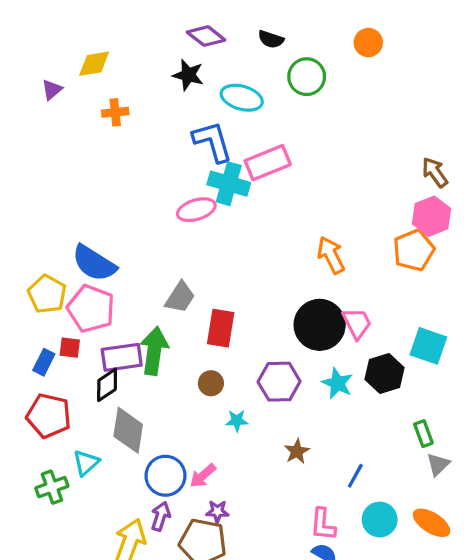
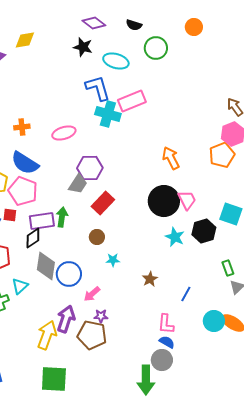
orange cross: (115, 112) -> (22, 127), moved
pink ellipse: (196, 210) -> (64, 133), moved
red rectangle: (221, 328) -> (103, 203), turned 35
green arrow: (154, 351) -> (62, 217), size x0.7
purple hexagon: (279, 382) -> (90, 168), moved
blue circle: (165, 476) -> (69, 274), moved
purple arrow: (161, 516) -> (66, 319), size x1.5
cyan circle: (380, 520) -> (214, 321), moved

